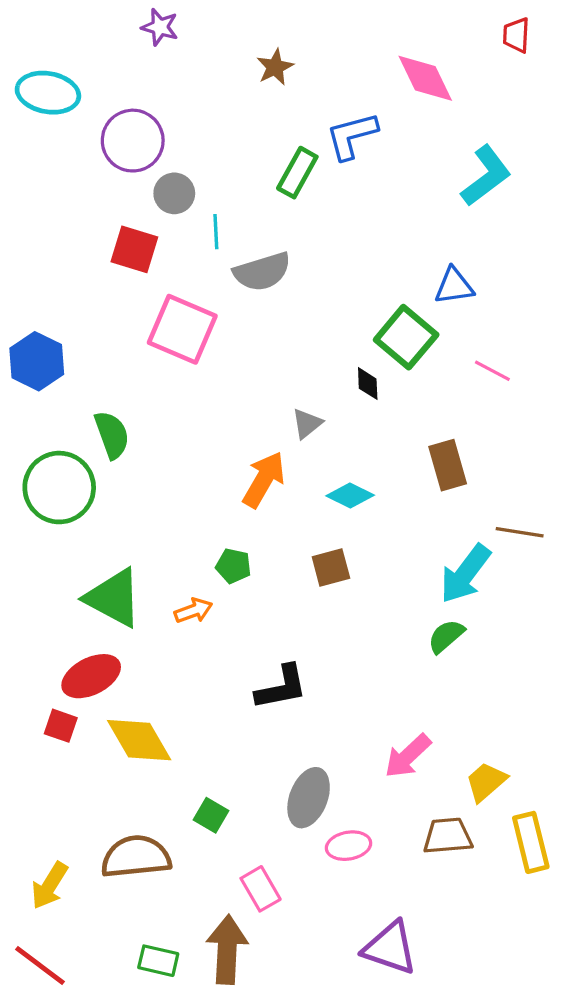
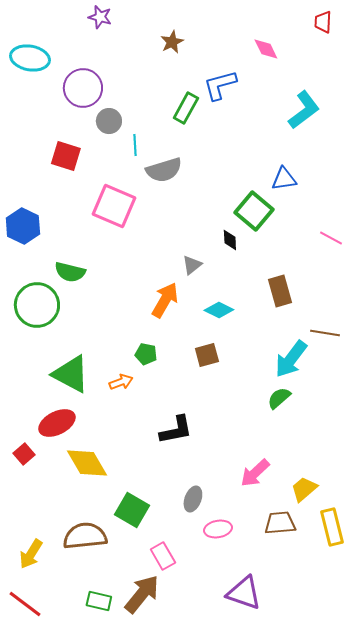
pink diamond: (425, 78) -> (266, 49), size x0.7
red square: (134, 249) -> (66, 156), moved
pink line: (492, 371) -> (331, 238), moved
green semicircle: (112, 435) -> (70, 272), turned 124
red square: (61, 726) -> (24, 454), moved, turned 30
gray ellipse: (309, 798) -> (193, 499), size x0.7
green square: (211, 815) -> (132, 510), size x1.6
brown arrow: (227, 950) -> (142, 594), turned 36

